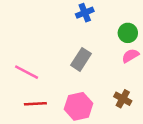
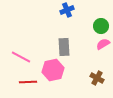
gray rectangle: (81, 59) -> (64, 47), turned -36
pink hexagon: (78, 106) -> (53, 70), moved

